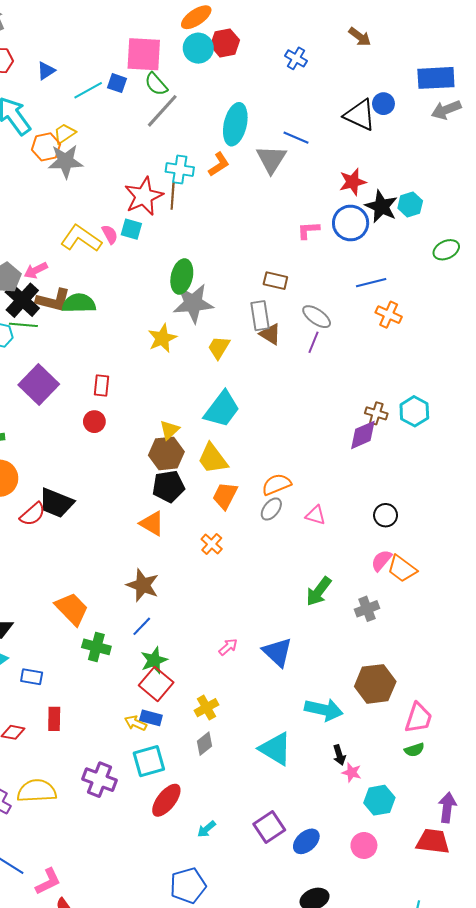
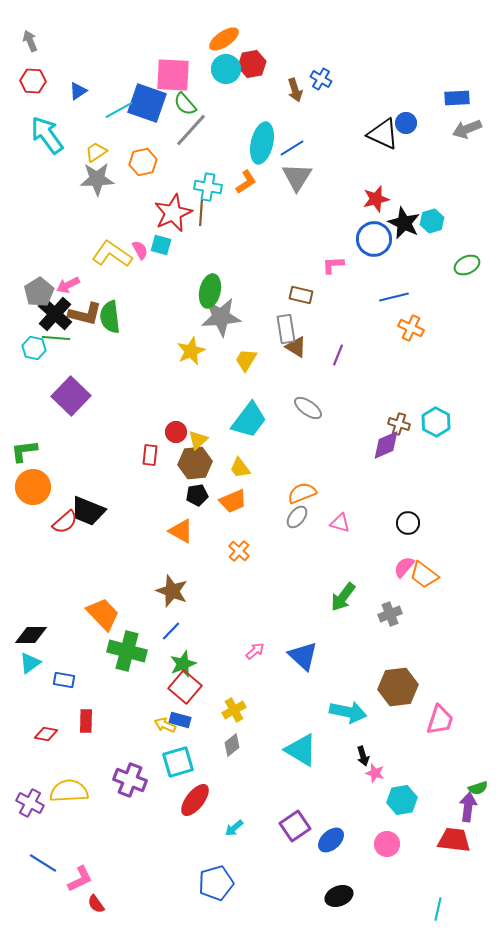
brown arrow: (360, 37) -> (295, 90), moved, turned 35
blue rectangle: (436, 78) -> (457, 98), size x0.7
blue square: (117, 83) -> (147, 103), size x2.0
blue line: (296, 138) -> (292, 148), moved, turned -55
orange hexagon: (46, 147) -> (143, 162), moved
pink L-shape: (308, 230) -> (333, 265), moved
green semicircle: (79, 303) -> (110, 317), turned -96
gray ellipse: (317, 317) -> (308, 408), moved
red rectangle: (102, 386) -> (150, 455), moved
red circle: (94, 422) -> (176, 432), moved
yellow trapezoid: (213, 459) -> (240, 468), size x0.7
black pentagon: (168, 486) -> (197, 495), size x0.7
orange trapezoid: (225, 496) -> (233, 501), moved, turned -140
green cross: (96, 647) -> (127, 651), size x1.4
green semicircle: (414, 750) -> (478, 788), moved

